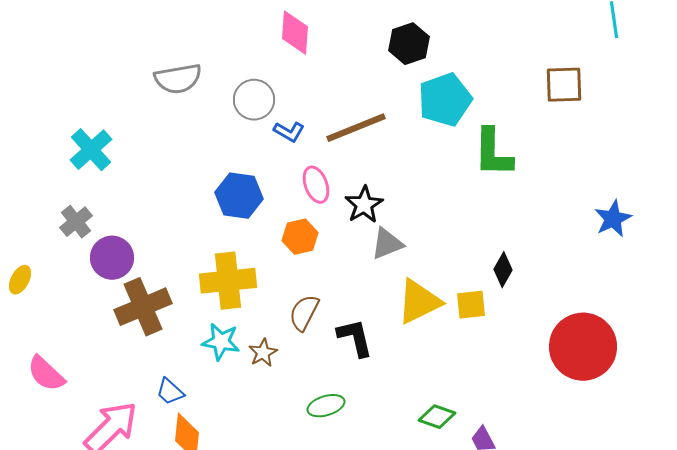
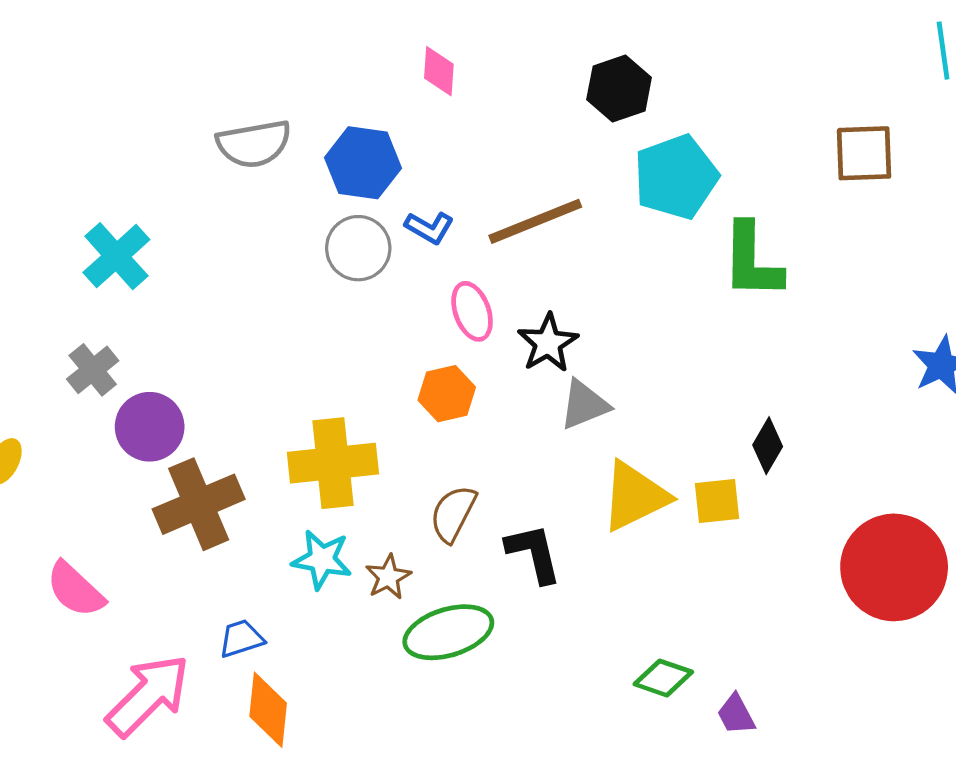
pink diamond: (295, 33) -> (439, 71), size x0.7
gray circle: (254, 100) -> (358, 248), moved
blue hexagon: (239, 196) -> (363, 163), moved
pink semicircle: (46, 374) -> (75, 590), moved
blue trapezoid: (170, 392) -> (241, 639), turned 120
green ellipse: (326, 406) -> (448, 632), moved, size x1.5

